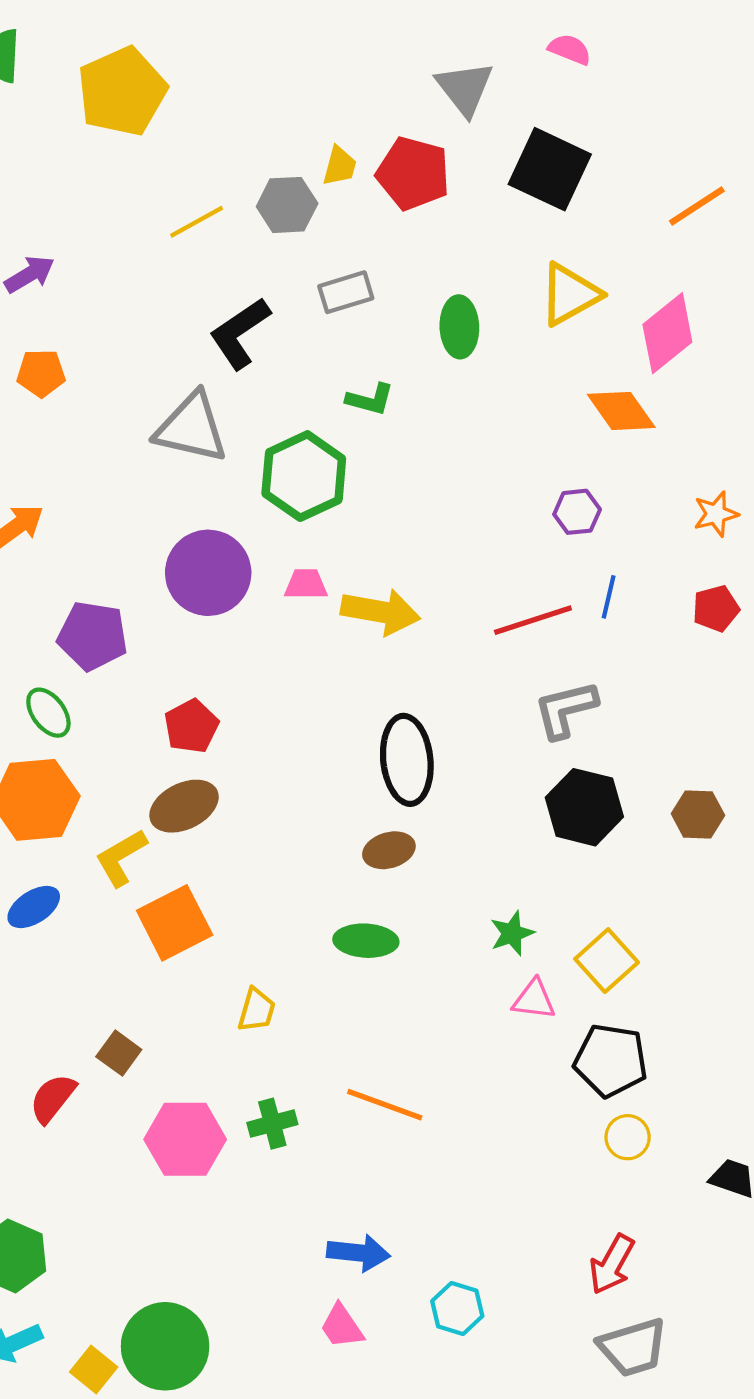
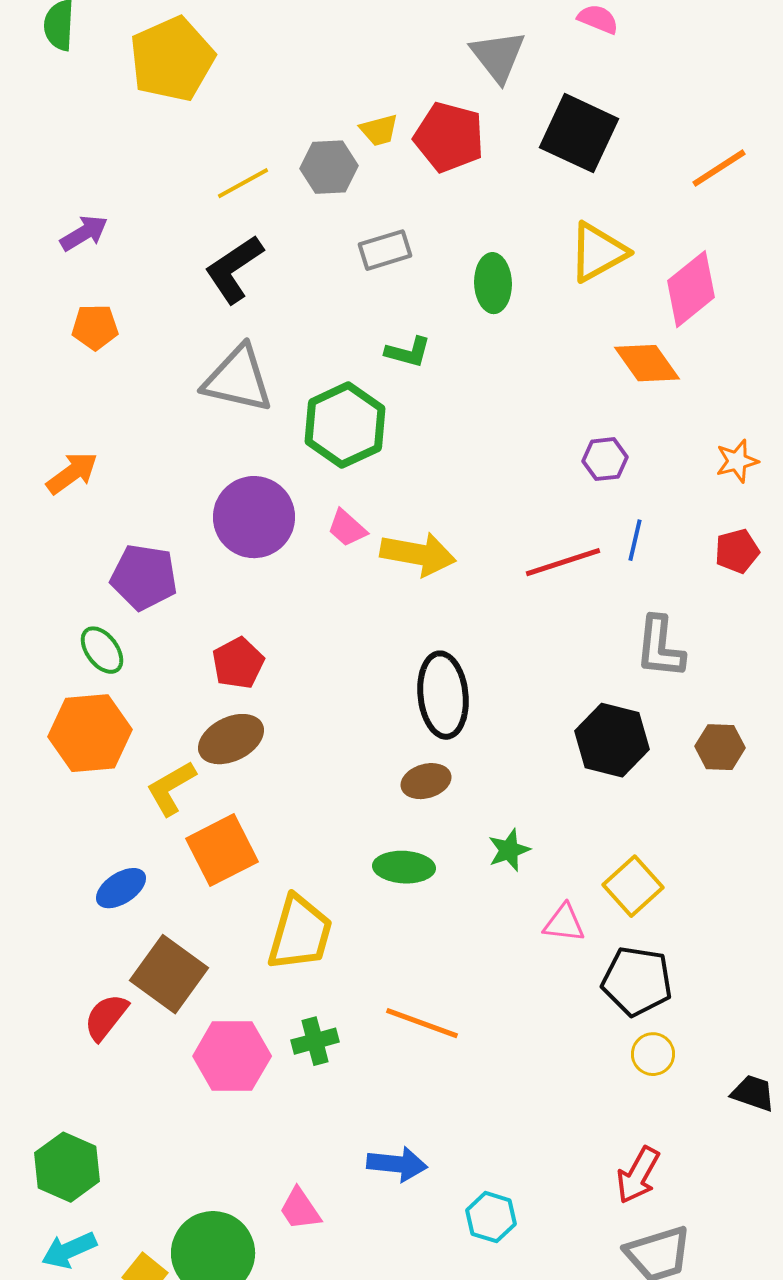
yellow trapezoid: (340, 166) -> (379, 130), turned 60
black L-shape: (240, 333) -> (234, 269), moved
pink trapezoid: (306, 584) -> (347, 528), turned -138
gray L-shape: (566, 709) -> (660, 647), moved, turned -70
blue ellipse: (34, 907) -> (121, 888), moved
green star: (512, 933) -> (509, 850), moved
yellow trapezoid: (257, 1010) -> (300, 933), size x1.8
brown square: (119, 1053) -> (169, 974), size x1.8
pink trapezoid: (342, 1326) -> (300, 1209), moved

